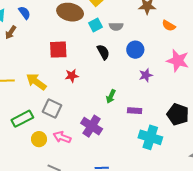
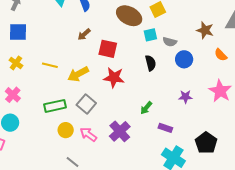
brown arrow: (11, 32) -> (84, 34), moved
blue circle: (135, 50) -> (184, 59), moved
red star: (72, 76) -> (114, 78), size x1.5
yellow arrow: (36, 82) -> (78, 74), turned -80

